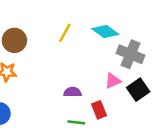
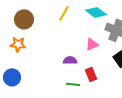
pink triangle: (113, 81) -> (92, 44), moved

